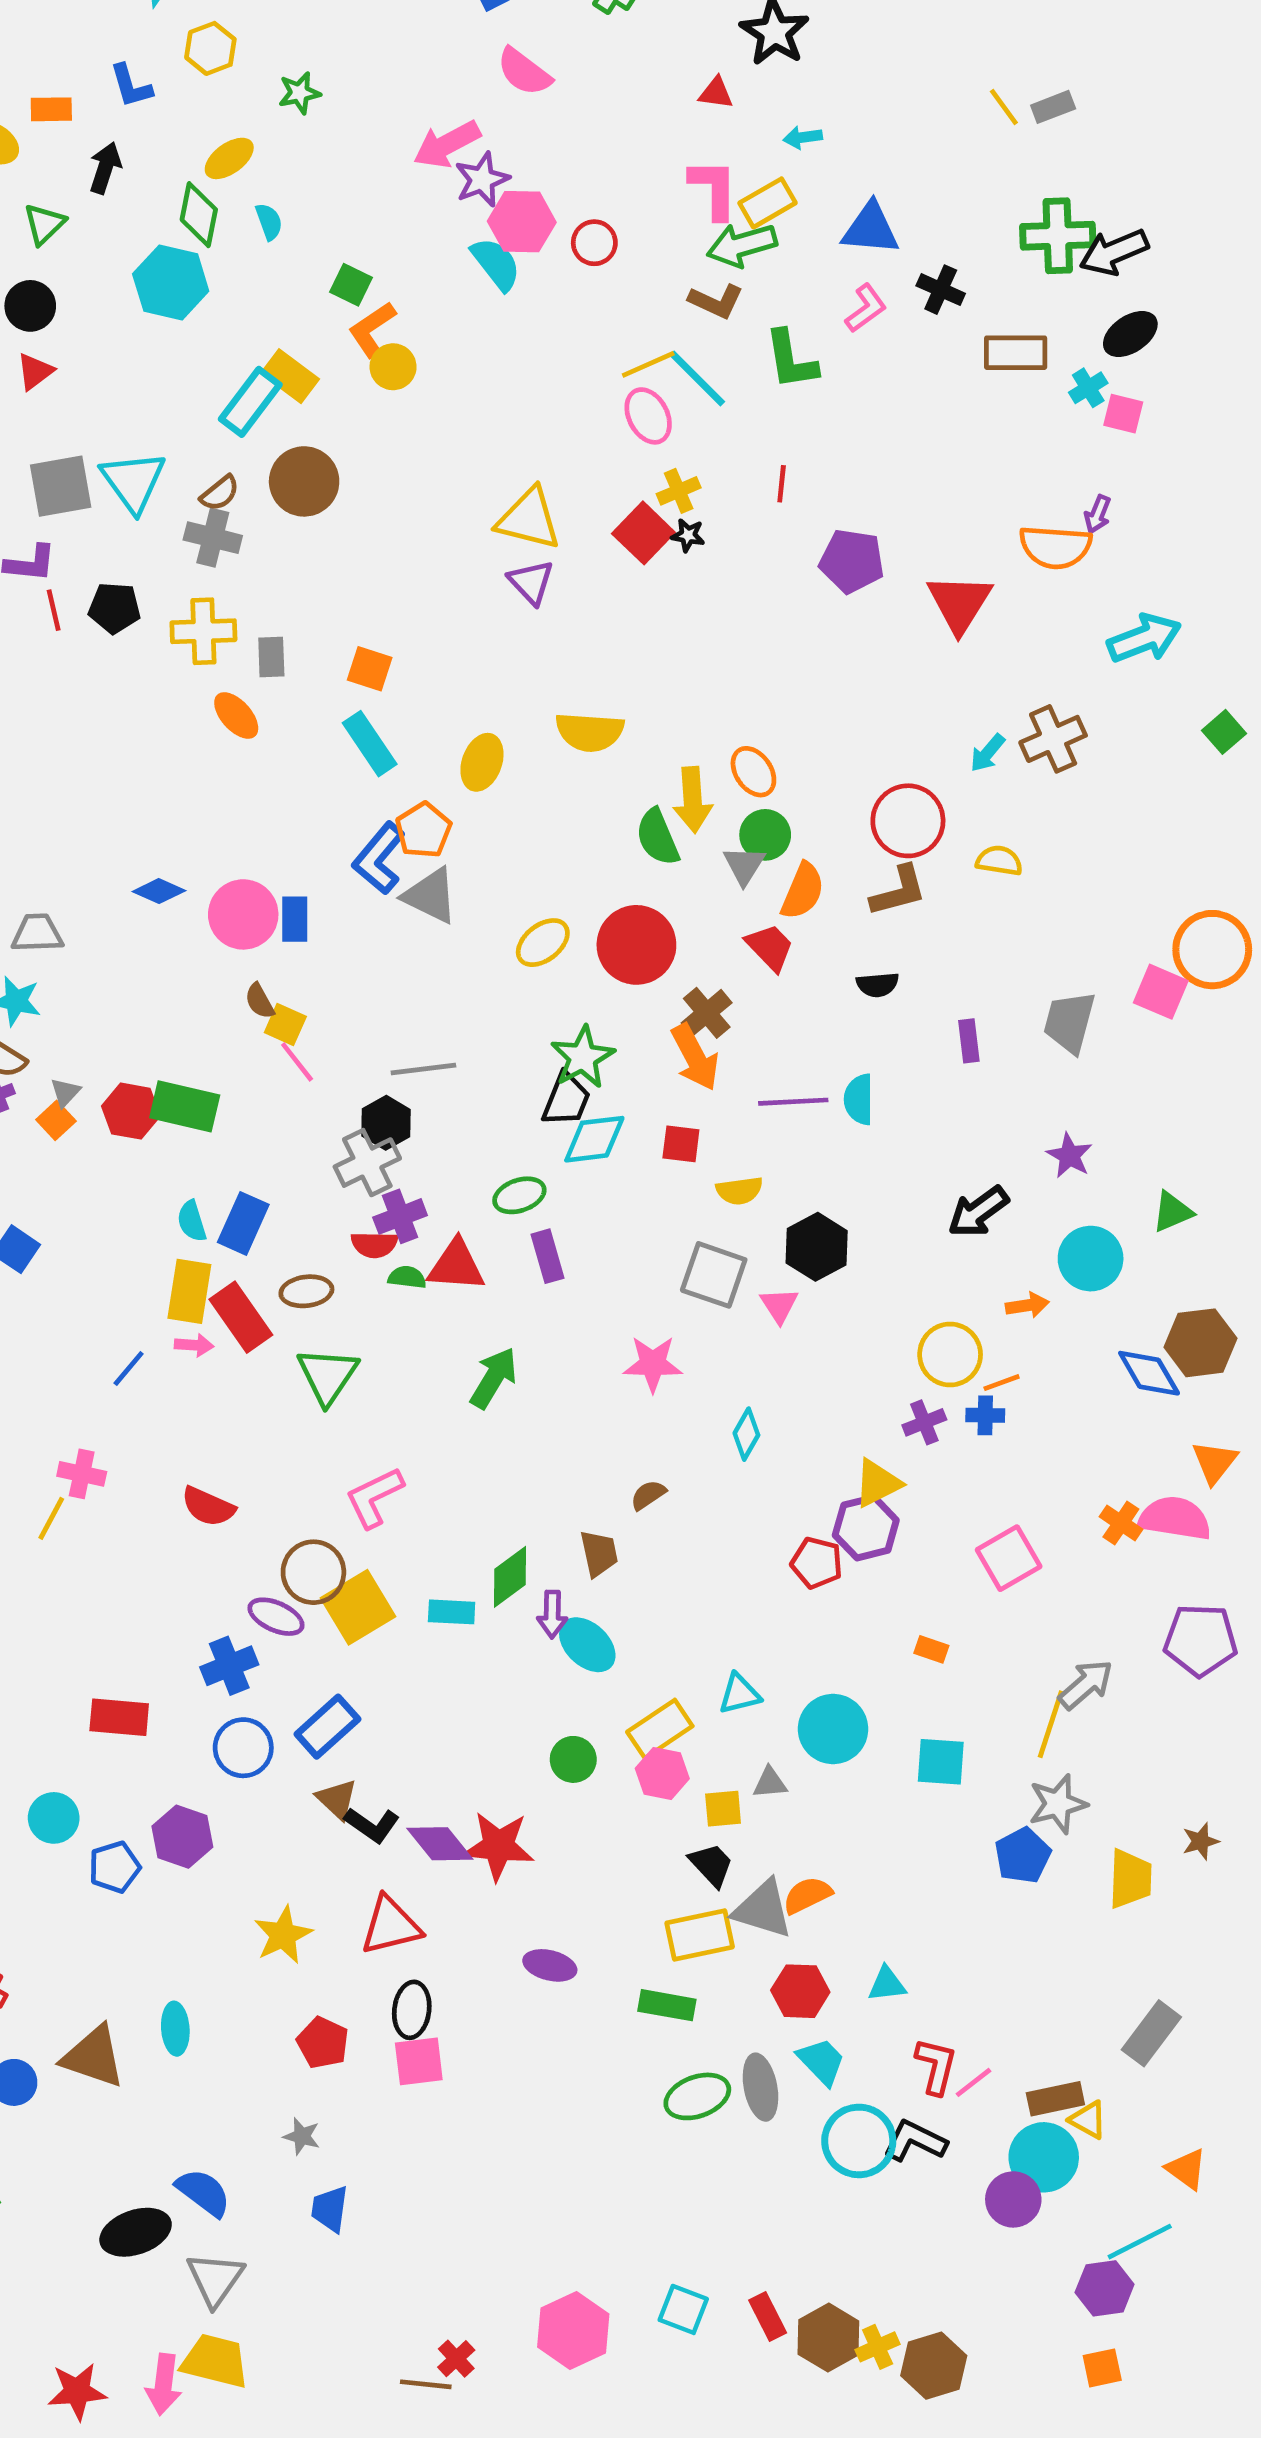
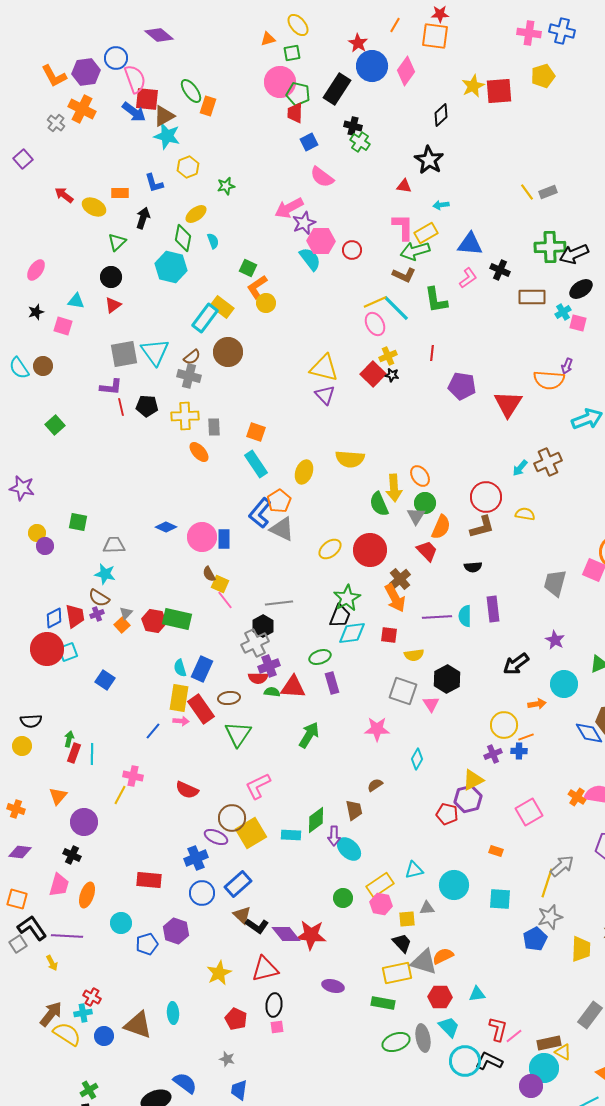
purple rectangle: (969, 1041) -> (493, 609), moved, size x1.4
pink square: (419, 2061) -> (277, 1027), size x0.6

